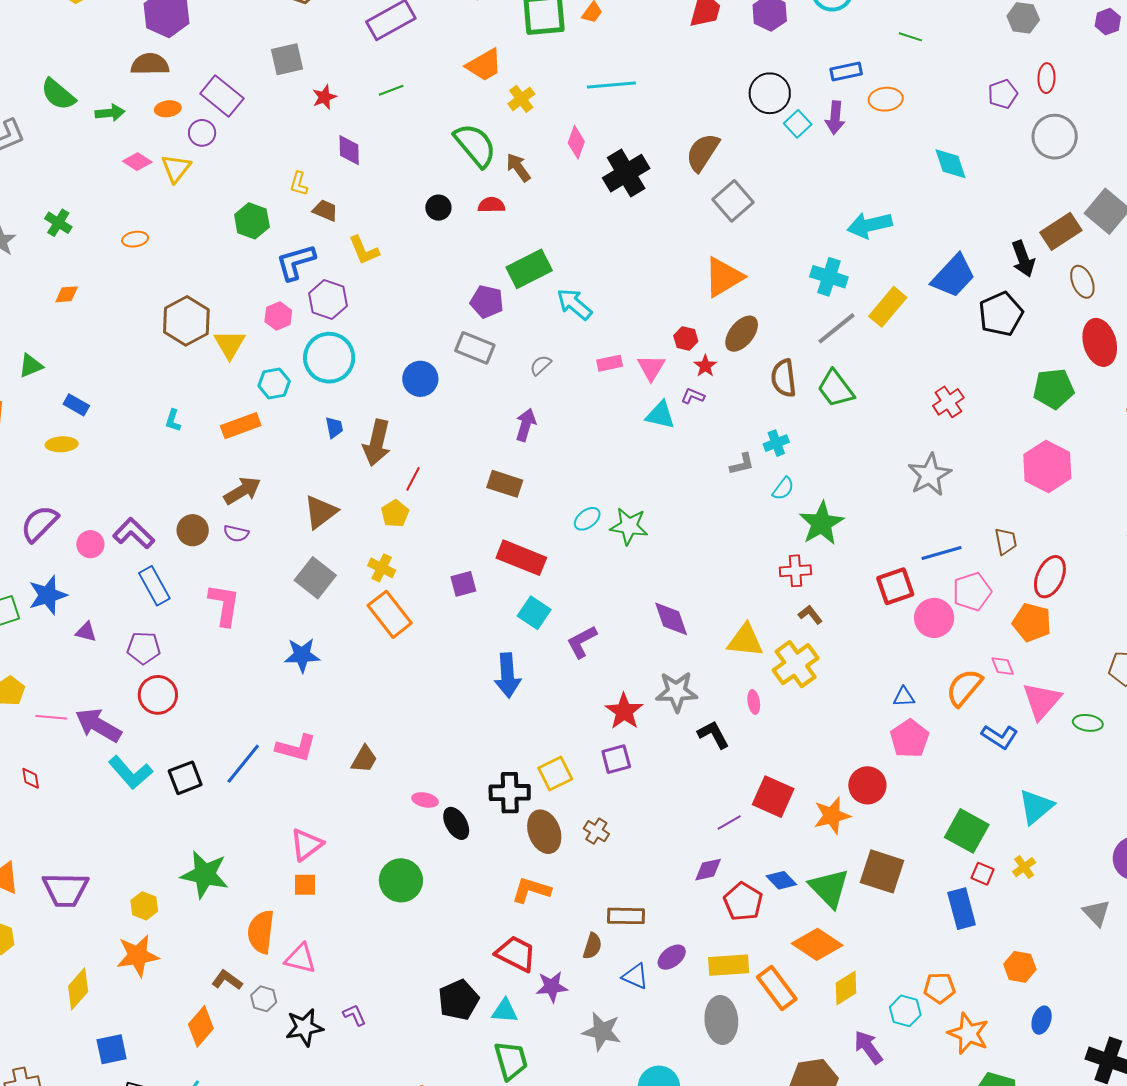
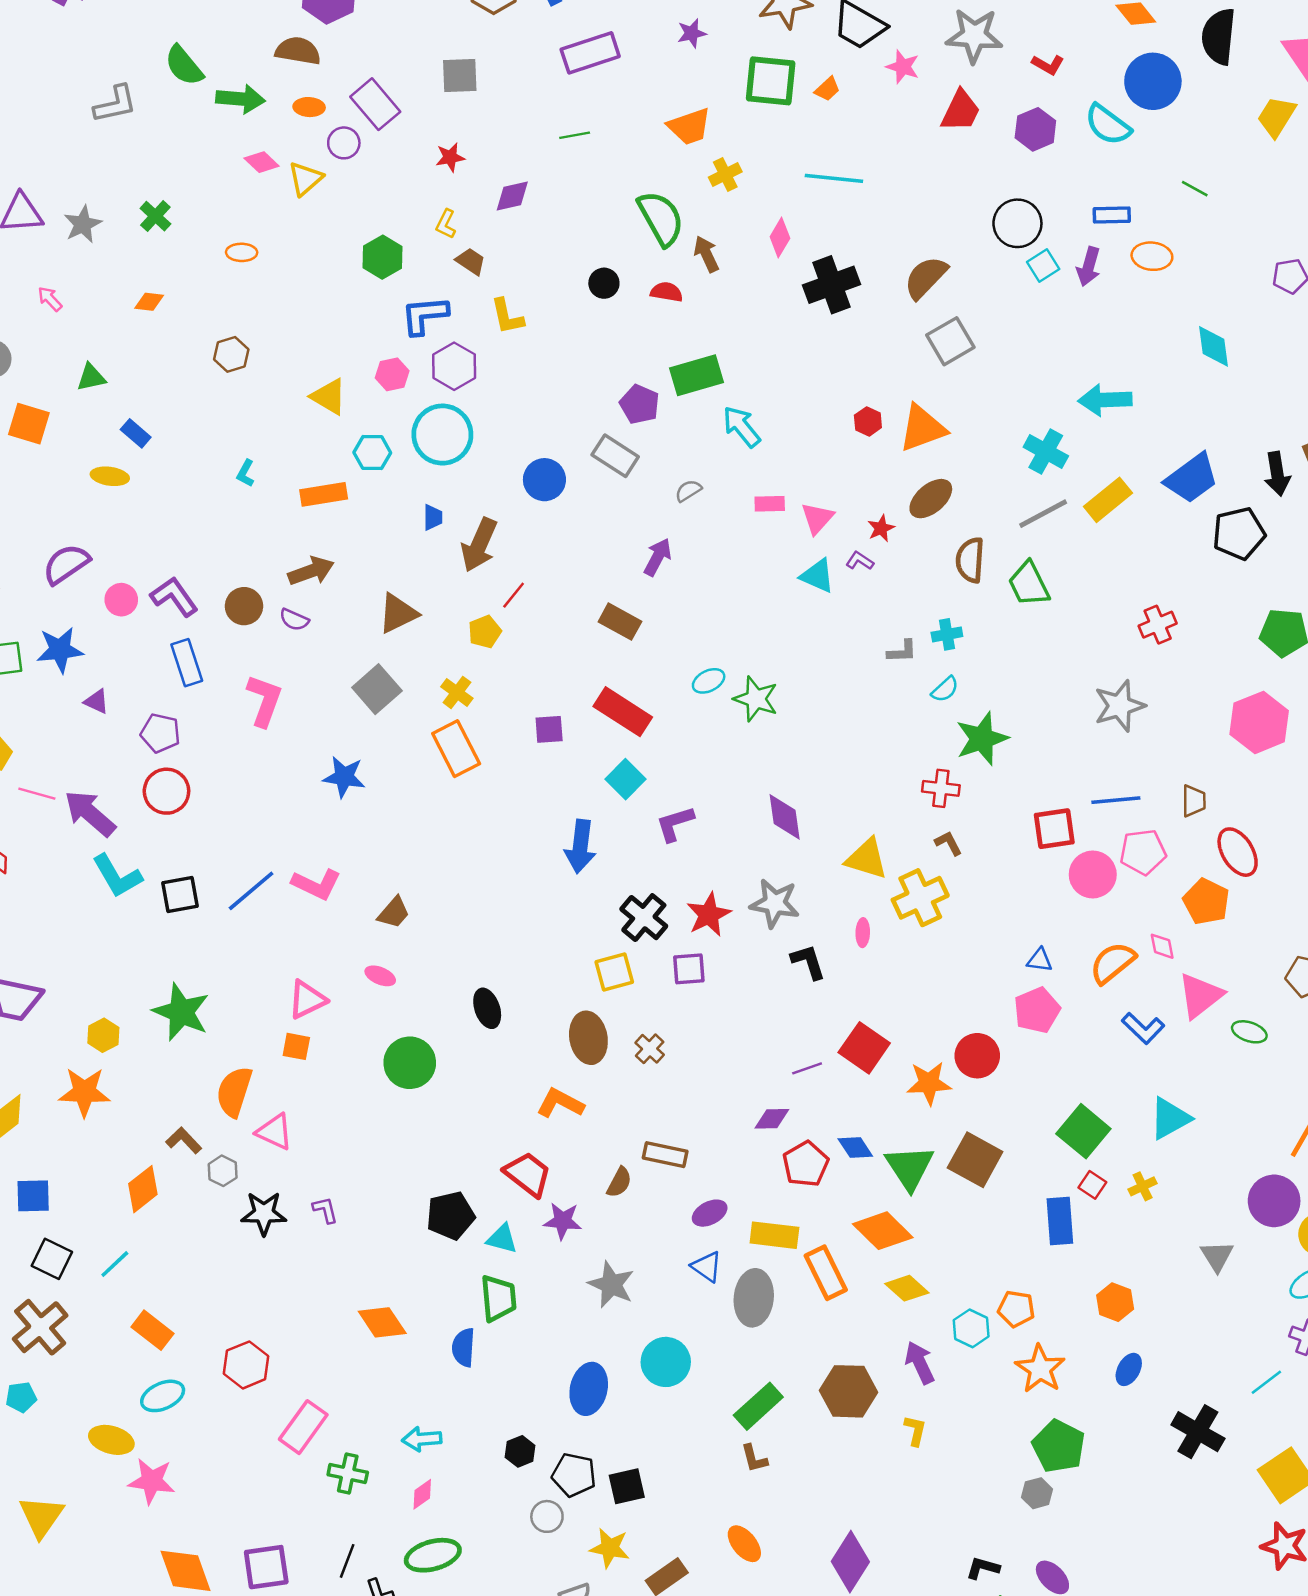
red star: (324, 97) -> (450, 157), moved
green arrow: (110, 113) -> (240, 99), size x1.4
purple diamond: (349, 150) -> (512, 196), turned 68
brown hexagon: (186, 321) -> (231, 354), moved, size x0.6
red hexagon: (686, 339) -> (868, 421), moved
yellow triangle: (230, 344) -> (329, 397), turned -40
red ellipse: (1050, 577) -> (1238, 852), turned -66
black cross: (510, 793) -> (644, 918), moved, turned 30
pink ellipse: (425, 800) -> (380, 976), moved
blue triangle: (635, 976) -> (707, 1267), moved
yellow diamond: (846, 988) -> (907, 1288), turned 63

